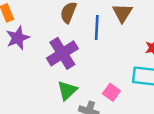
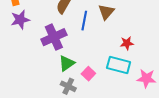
green triangle: (67, 90) -> (67, 63), moved

